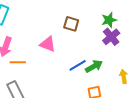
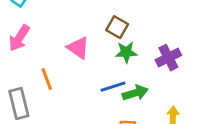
green star: (109, 20) -> (126, 52), moved
orange line: (18, 62) -> (47, 79), moved, turned 56

